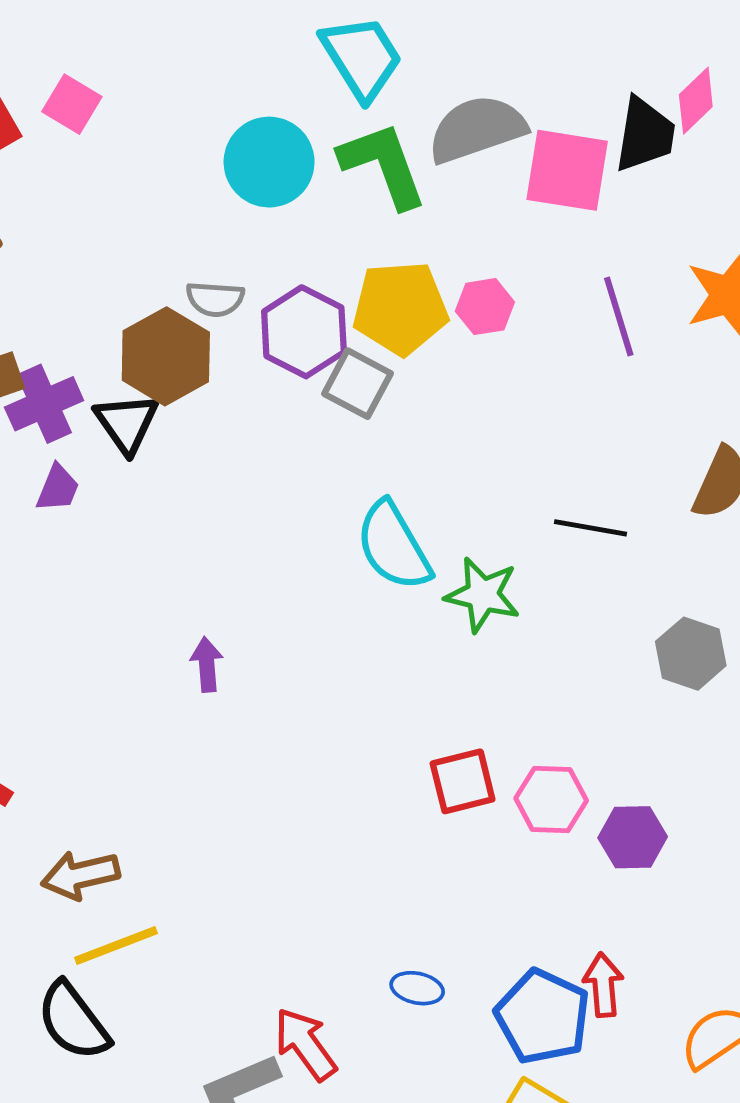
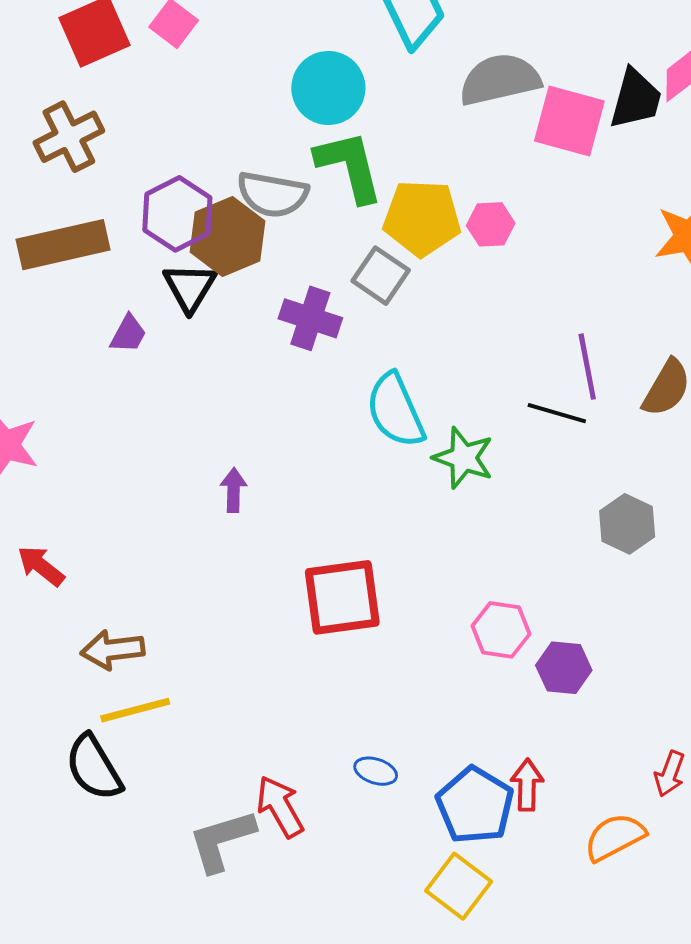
green L-shape: (383, 165) -> (349, 166), moved
gray semicircle: (215, 299) -> (273, 194), size x1.5
purple line: (619, 317) -> (587, 367), moved
purple hexagon: (304, 332) -> (177, 214), moved
purple cross: (44, 404) -> (310, 318), moved, turned 36
red square: (463, 781) -> (342, 597), moved, size x1.5

